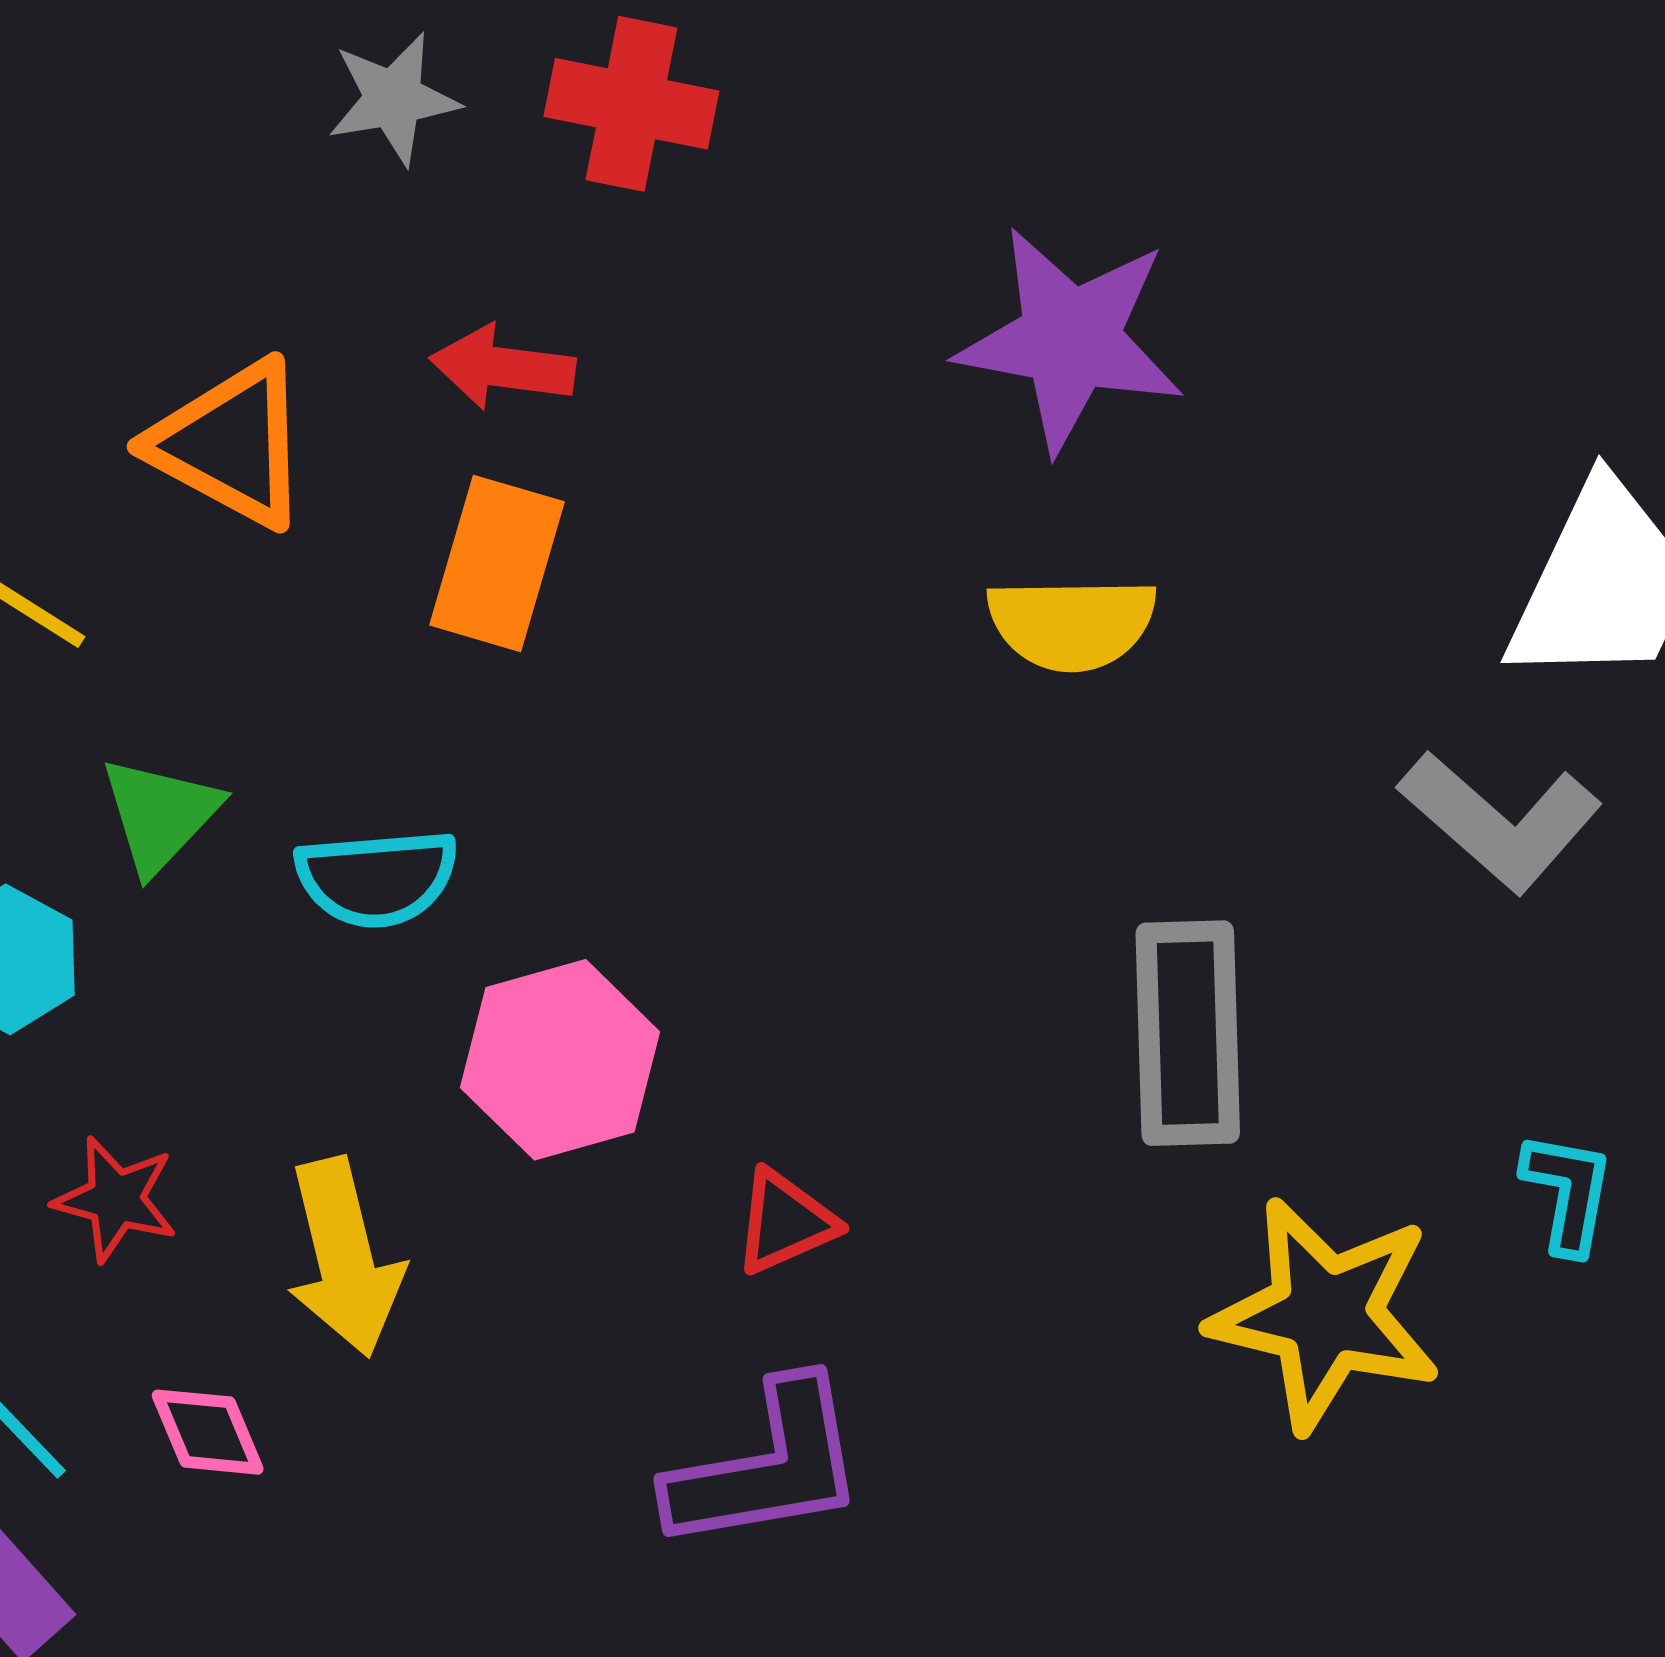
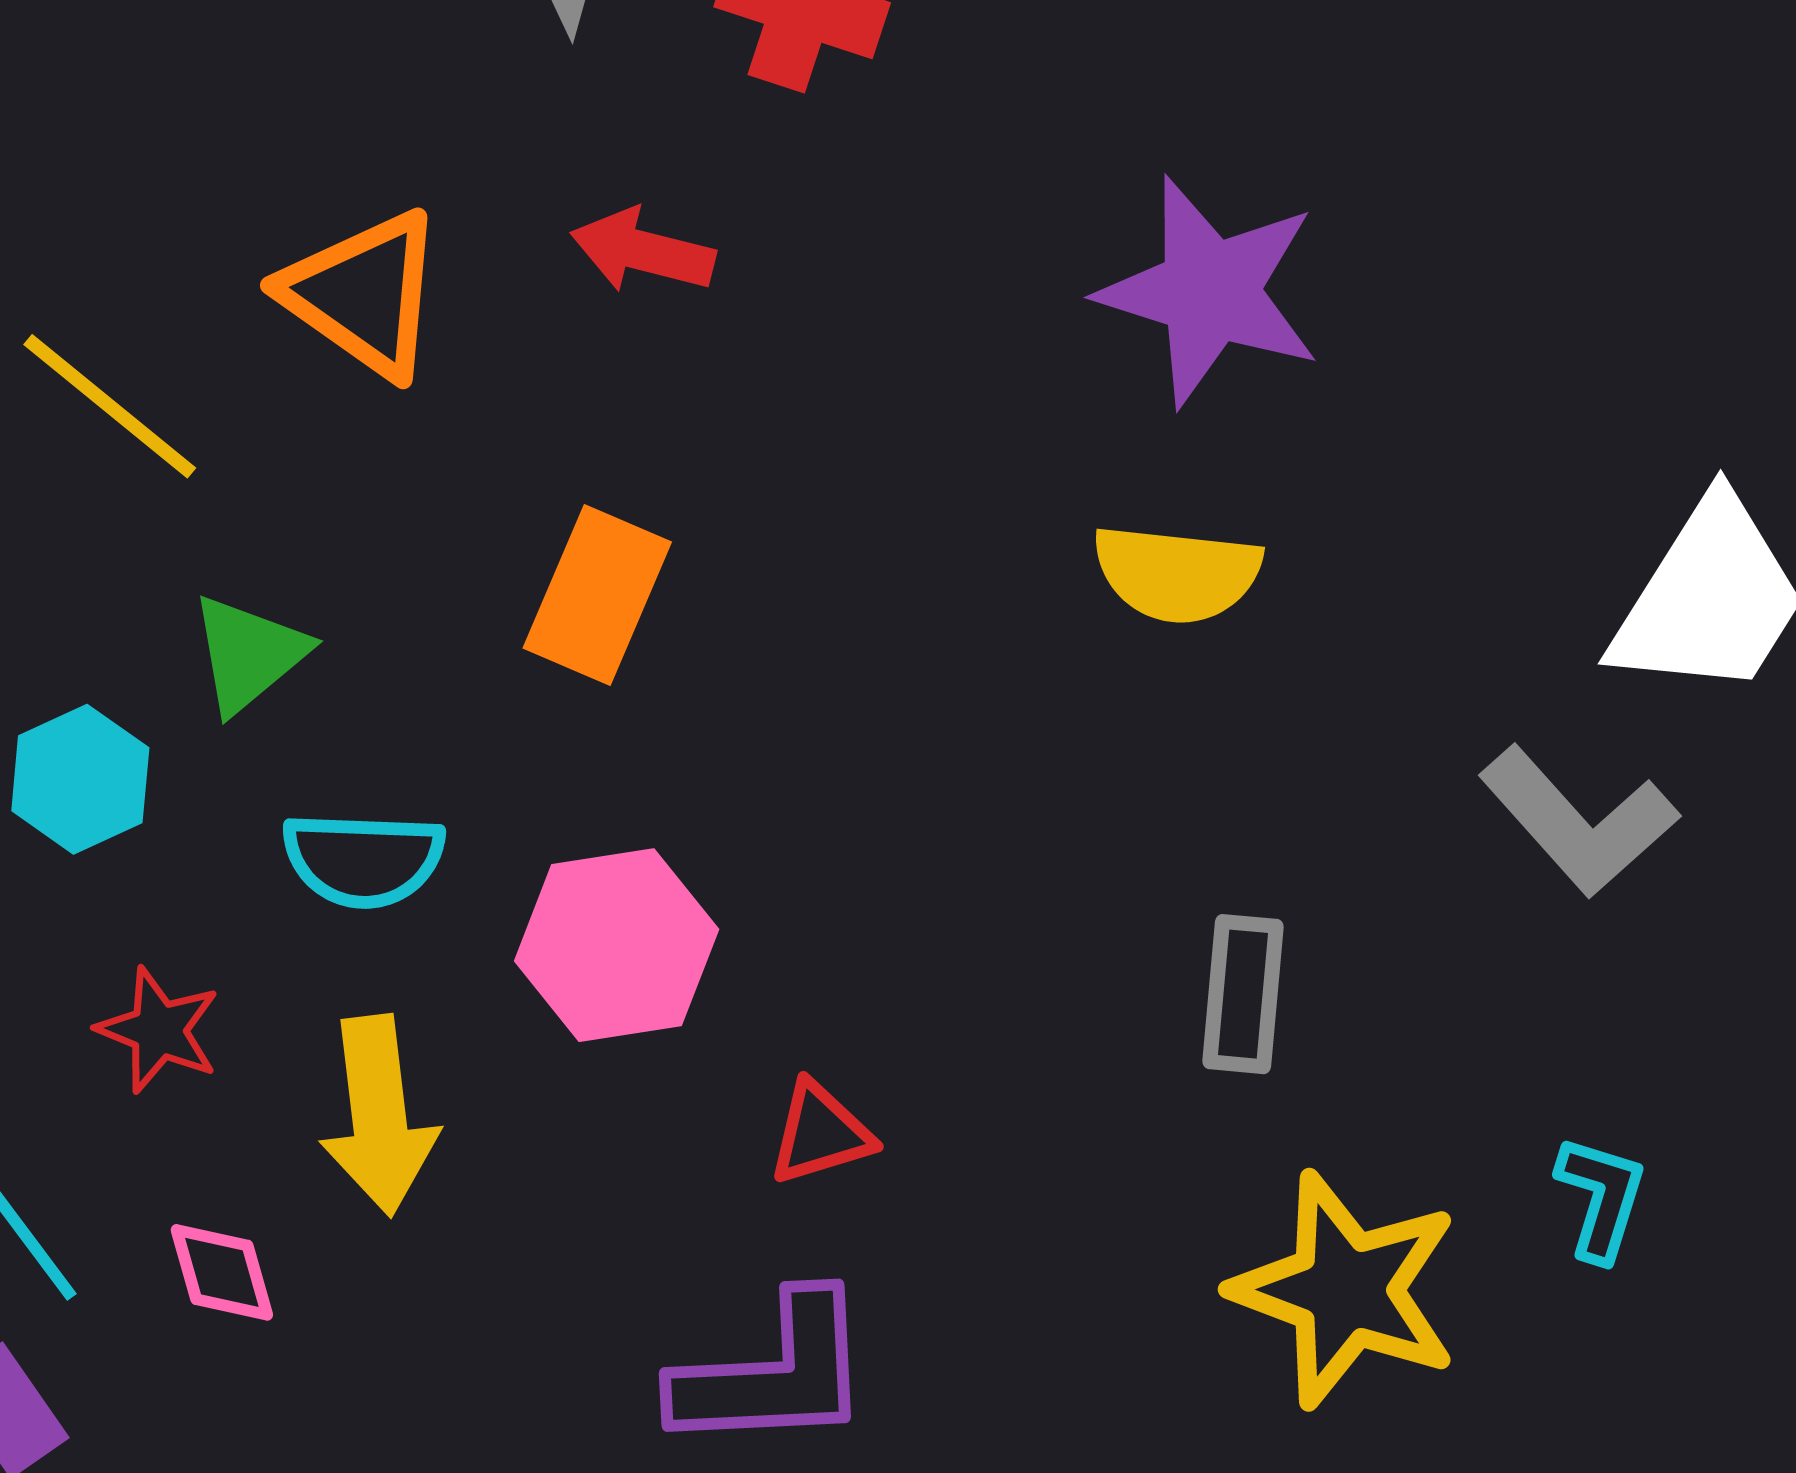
orange rectangle: (497, 563) -> (597, 595), moved
cyan semicircle: (377, 878) -> (363, 859), moved
gray rectangle: (1188, 1033) -> (1243, 994), size x0.7

